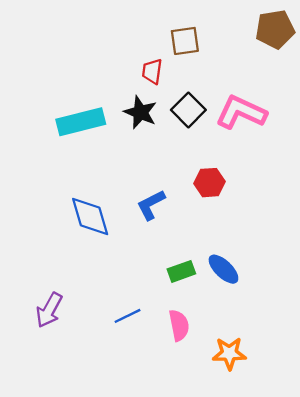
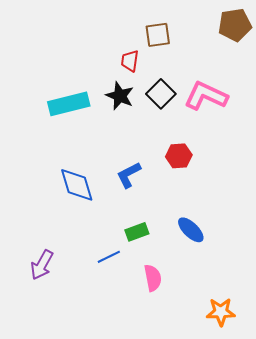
green rectangle: (181, 271) -> (137, 232), moved
blue line: (128, 316) -> (109, 257), moved
orange star: (229, 353) -> (221, 312), moved

